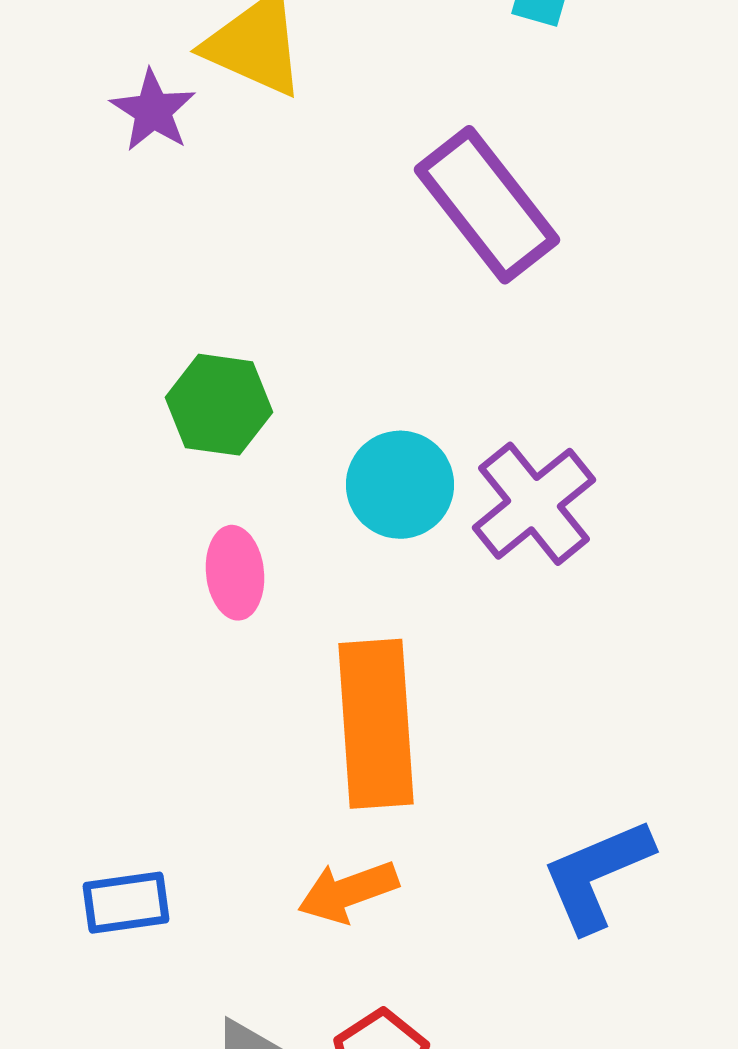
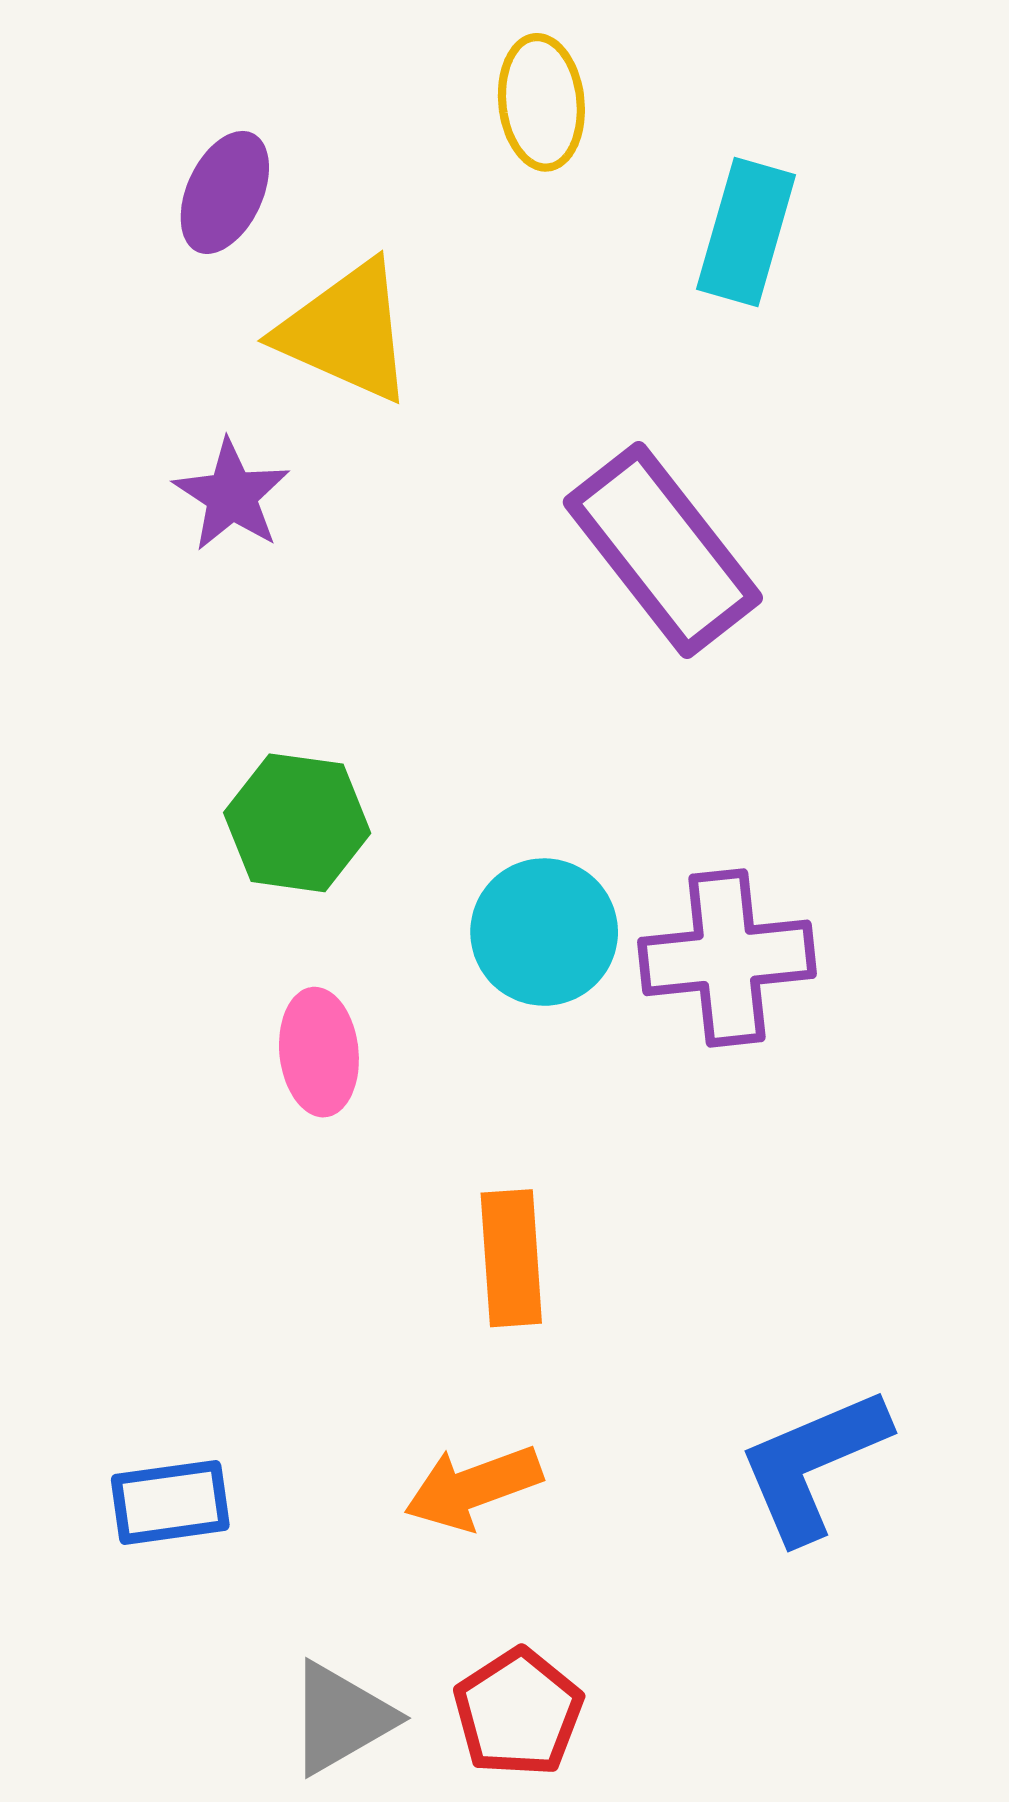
purple star: (153, 111) -> (232, 495), moved
purple cross: (534, 504) -> (727, 958), turned 33
orange rectangle: (376, 724) -> (511, 1258), size x0.6

